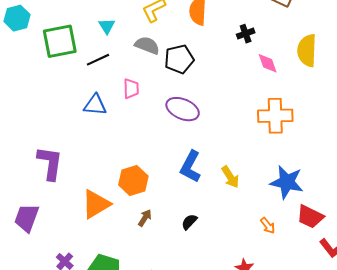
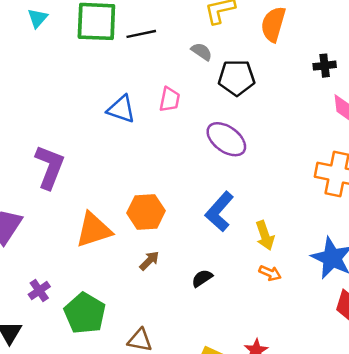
cyan triangle: (107, 26) -> (38, 18), moved
gray semicircle: (147, 45) -> (202, 52), size x0.7
black line: (98, 60) -> (141, 34), moved
orange arrow: (268, 226) -> (270, 273), moved, turned -42

